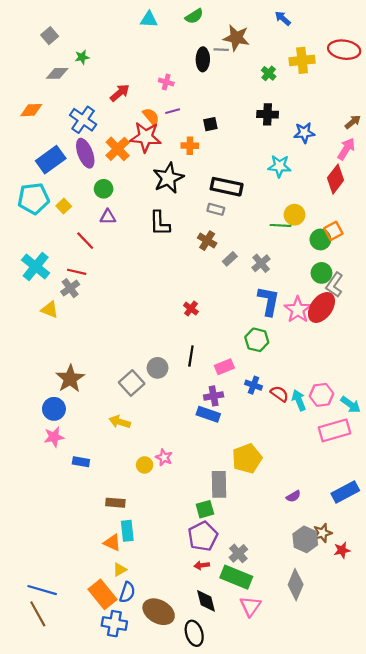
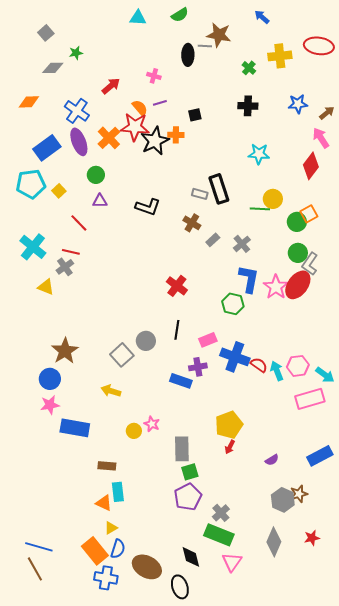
blue star: (304, 133) -> (298, 104), moved
pink arrow: (346, 149) -> (321, 138), turned -65
black star: (168, 178) -> (155, 141), moved
black rectangle: (227, 187) -> (219, 189), moved, turned 60
black L-shape: (160, 223) -> (148, 207), turned -70
red cross: (191, 309) -> (177, 286), size x1.5
green hexagon: (257, 340) -> (233, 304), moved
blue cross: (254, 385) -> (235, 357), size x1.8
blue rectangle: (208, 414) -> (181, 381), moved
blue rectangle: (81, 462) -> (75, 428), size x1.8
gray rectangle: (219, 484) -> (182, 449), moved
red star: (342, 550) -> (312, 538), moved
red arrow: (202, 565) -> (230, 447), moved, turned -56

